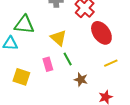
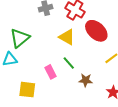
green triangle: (24, 25) -> (20, 38), turned -35
yellow triangle: (58, 38) -> (67, 37), moved

